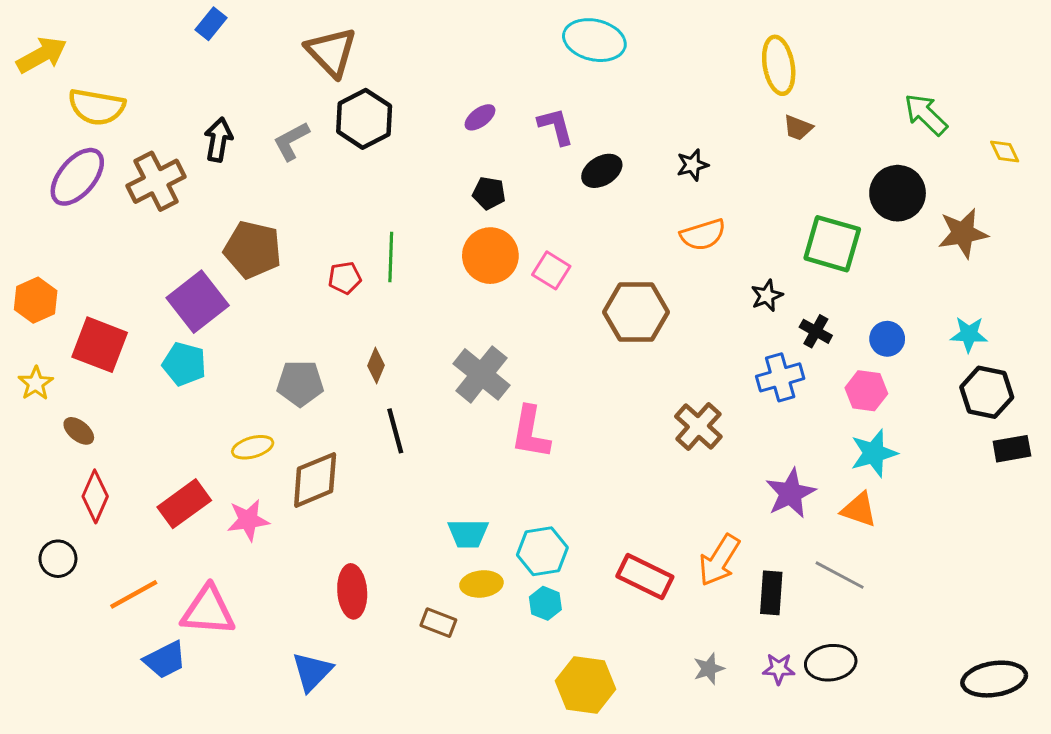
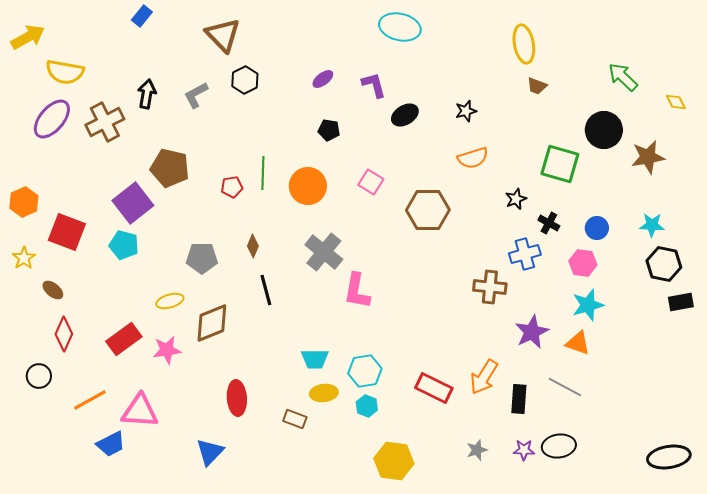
black hexagon: (364, 119) -> (245, 80), size x0.7
orange circle: (490, 256) -> (308, 186), moved
brown cross: (698, 426) -> (490, 287), moved, turned -36

